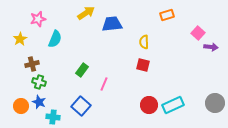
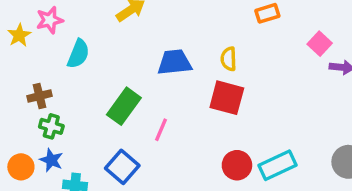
blue trapezoid: (112, 24) -> (175, 62), moved
yellow star: (20, 39) -> (19, 35), moved
red square: (143, 65) -> (227, 98), size x1.5
green rectangle: (82, 70) -> (124, 106), size x1.5

